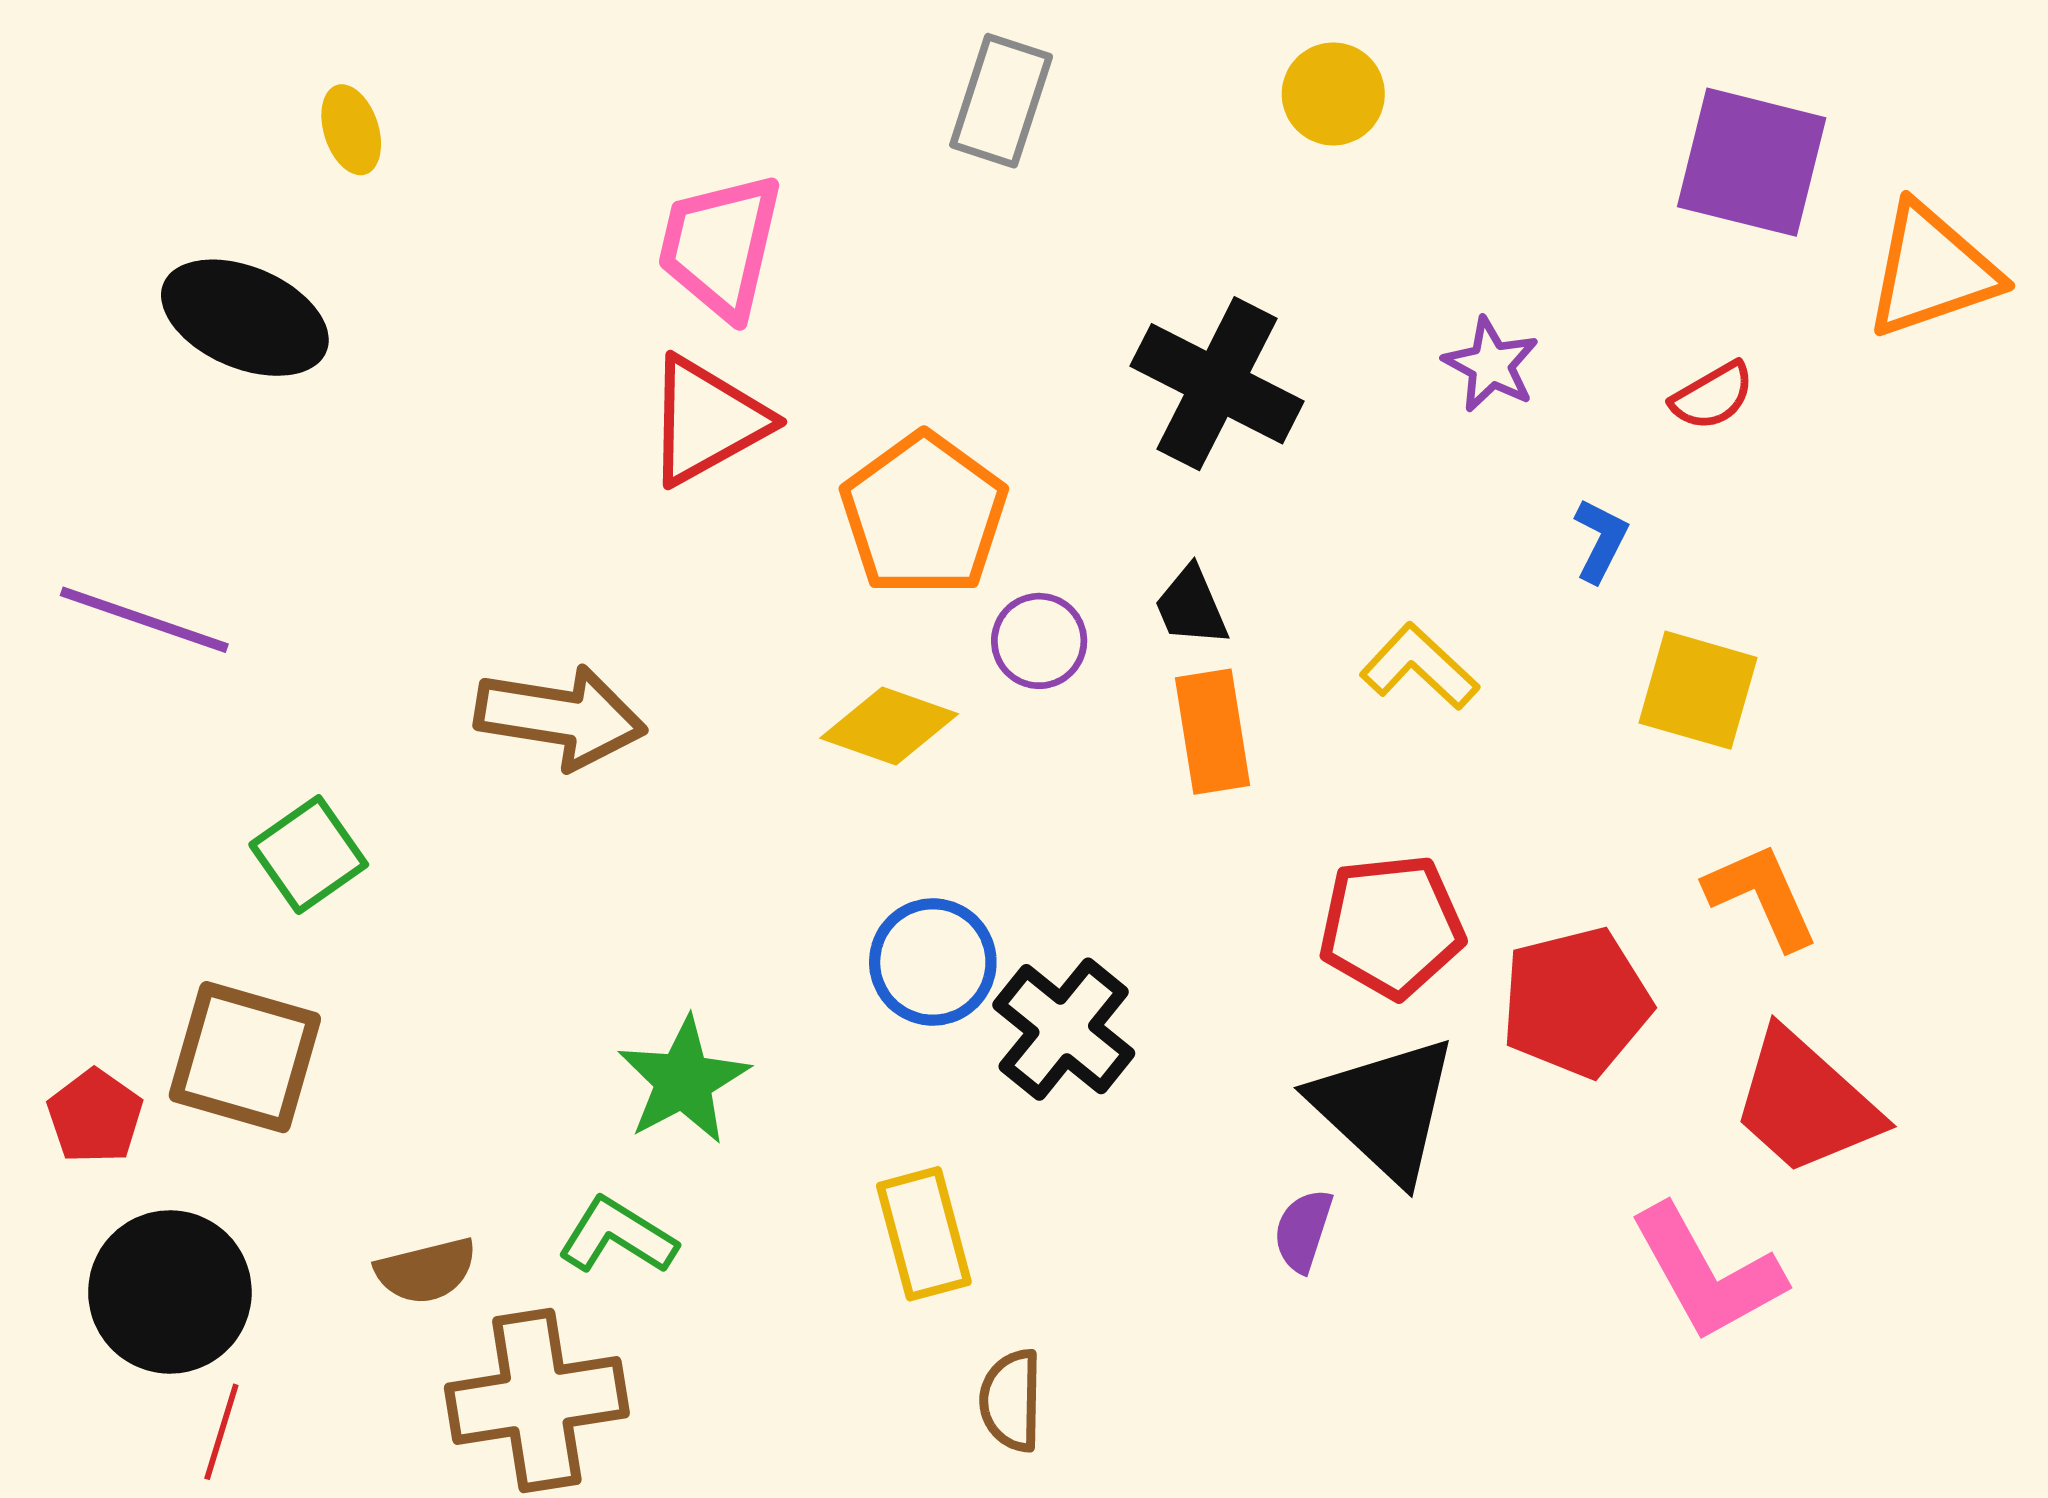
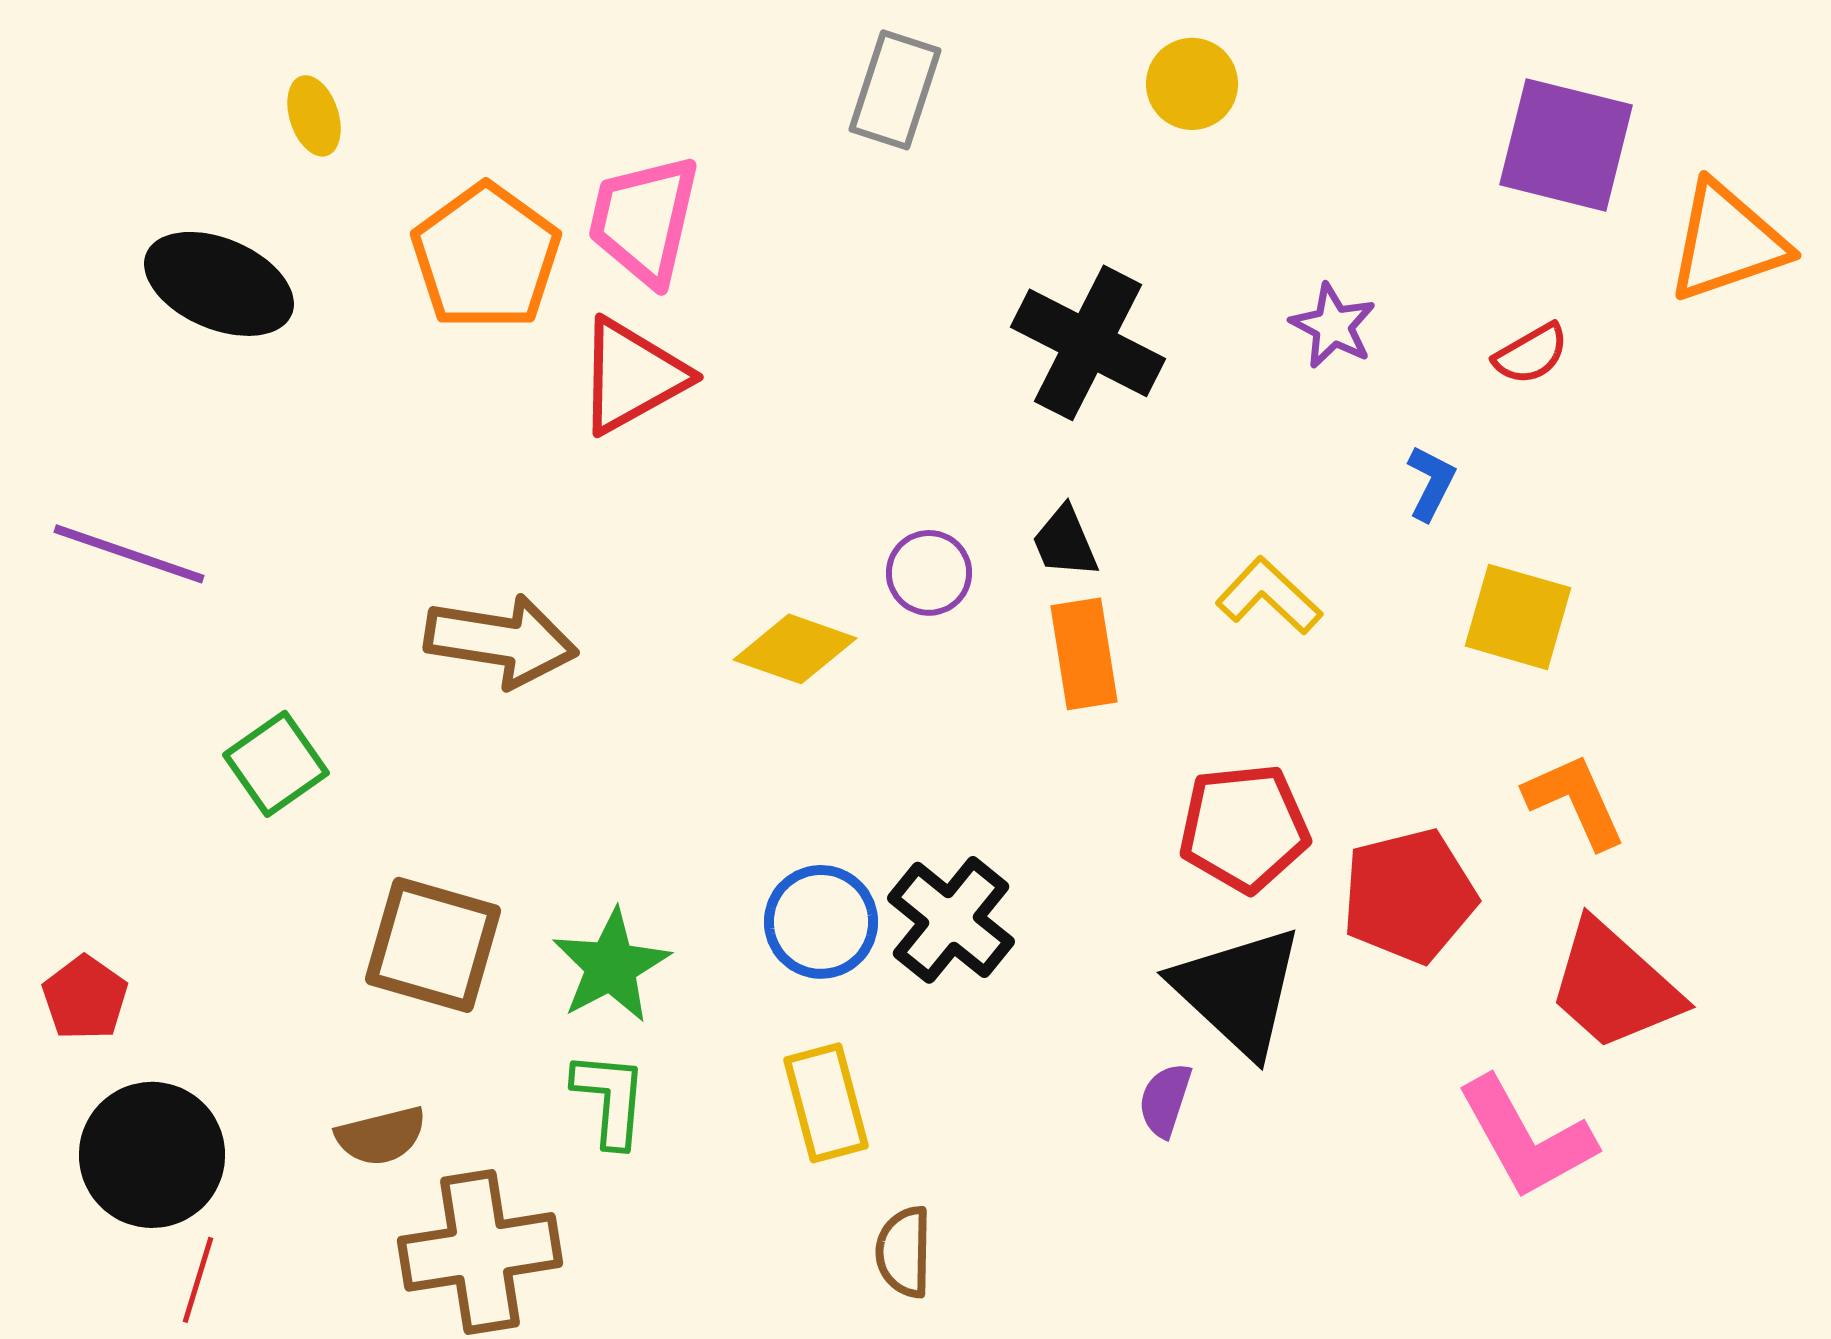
orange pentagon: (924, 515) -> (486, 257), moved
blue circle: (933, 962) -> (821, 922), moved
brown square: (245, 1057) -> (433, 945), moved
green L-shape: (617, 1236) -> (610, 1099), moved, turned 63

